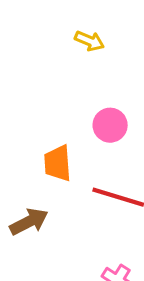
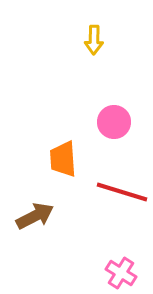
yellow arrow: (90, 41) -> (94, 40), turned 68

